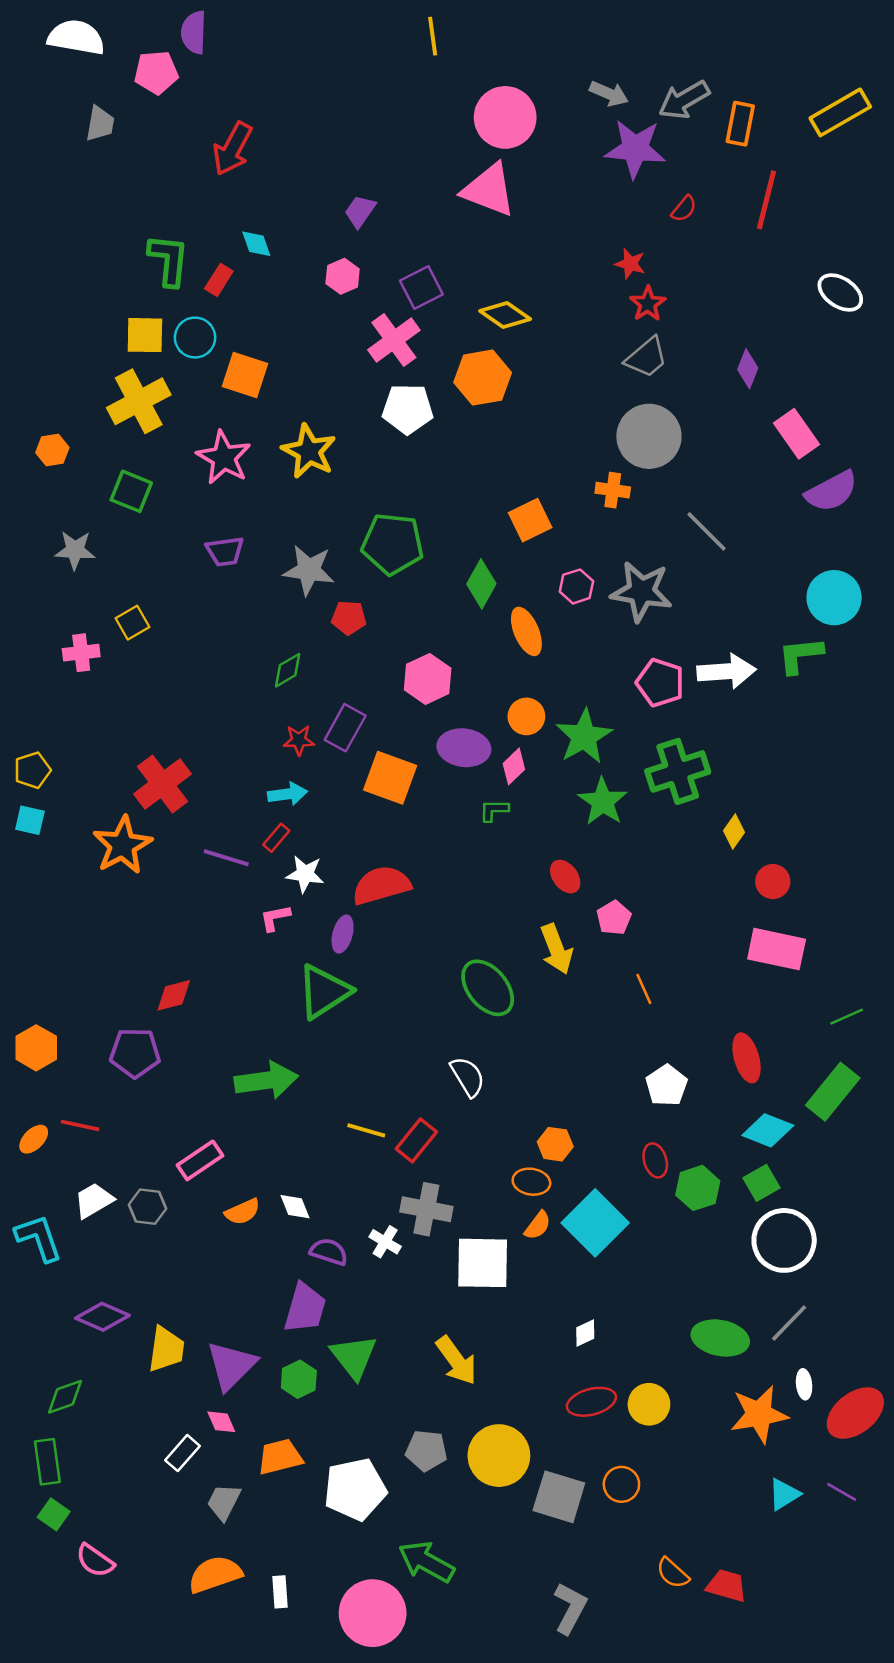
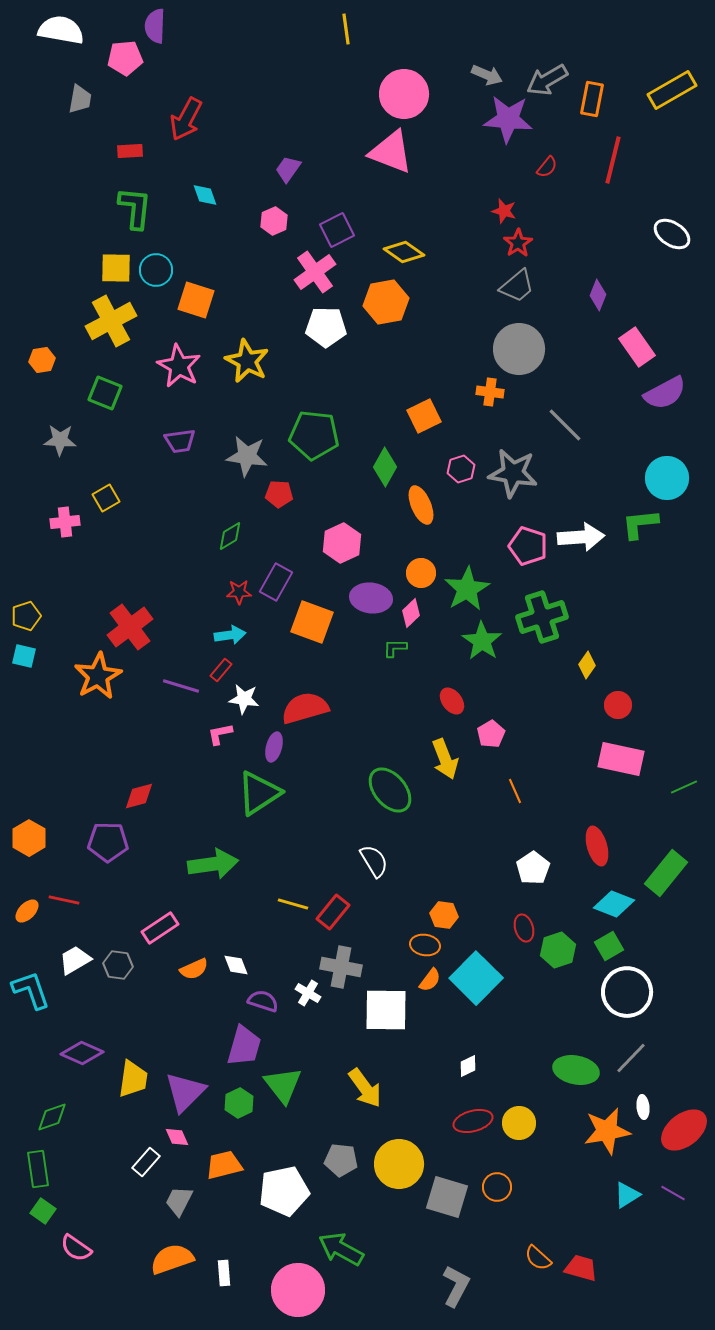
red rectangle: (219, 280) -> (130, 151), moved, turned 55
green line: (847, 1017) -> (684, 787), moved

